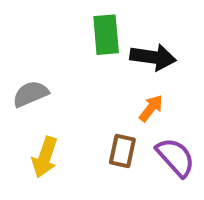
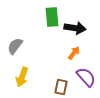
gray semicircle: (31, 94) -> (15, 46), turned -30
brown rectangle: (122, 151) -> (61, 87), moved

